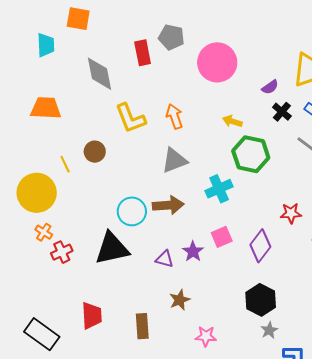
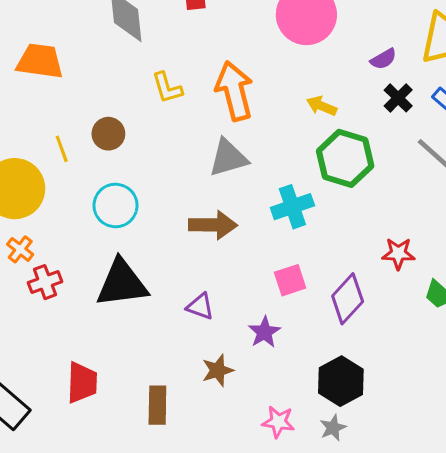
orange arrow: (175, 116) -> (234, 91), size x1.5
yellow L-shape: (130, 118) -> (167, 88), size x0.7
cyan circle: (132, 211) -> (116, 205), moved
purple star: (193, 251) -> (264, 332), moved
gray star: (269, 330) -> (333, 428), moved
pink star: (206, 336) -> (278, 422), moved

